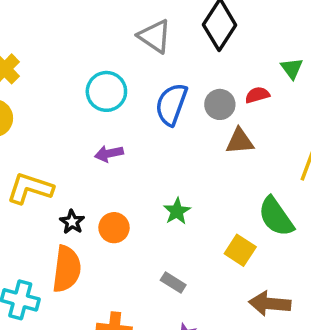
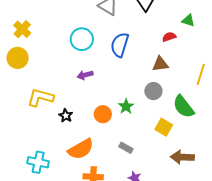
green triangle: (292, 68) -> (188, 20), turned -32
gray circle: (220, 104) -> (153, 91), moved
orange circle: (114, 228) -> (103, 114), moved
orange semicircle: (67, 269) -> (81, 149), moved, turned 56

